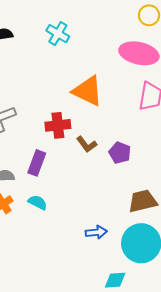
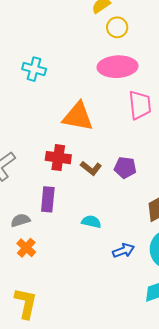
red cross: (58, 125) -> (58, 158), turned 30
cyan semicircle: (38, 202) -> (91, 222), moved

